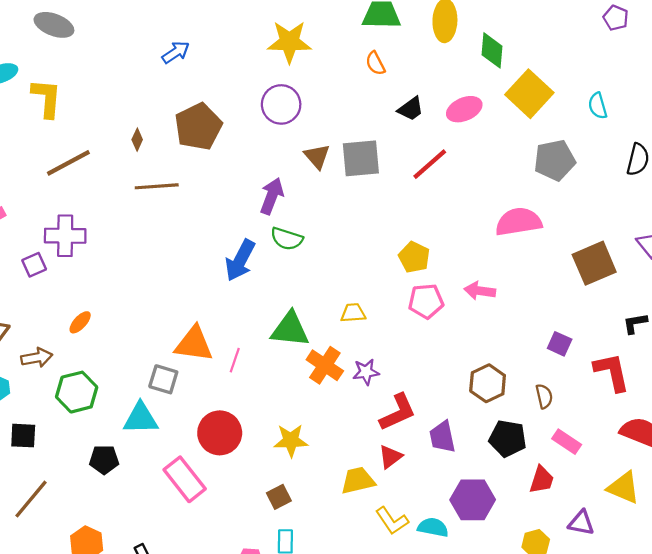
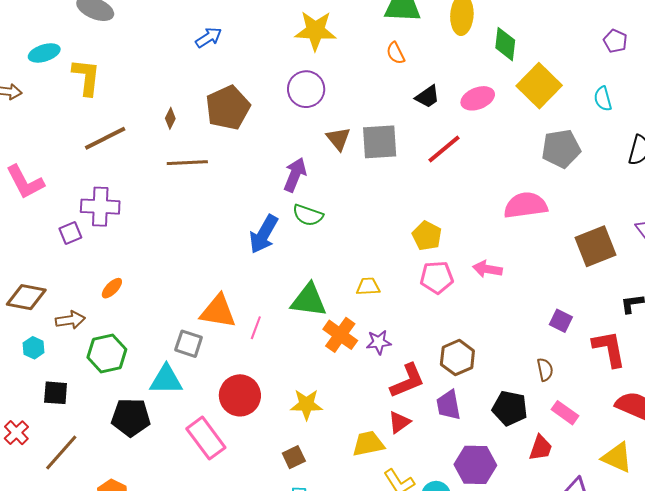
purple pentagon: (616, 18) -> (615, 41), moved
brown hexagon: (488, 383) -> (457, 358), moved
black pentagon: (104, 460) -> (131, 417), size x1.4

